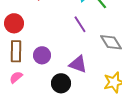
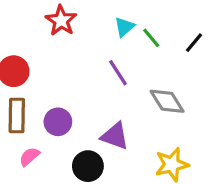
pink semicircle: (16, 77) -> (29, 157), moved

